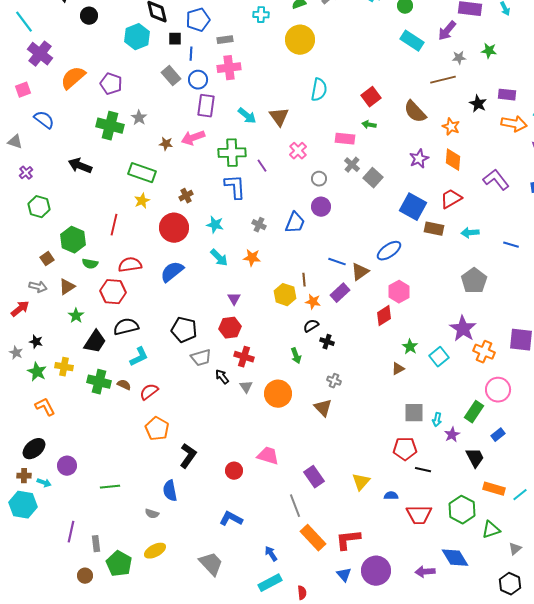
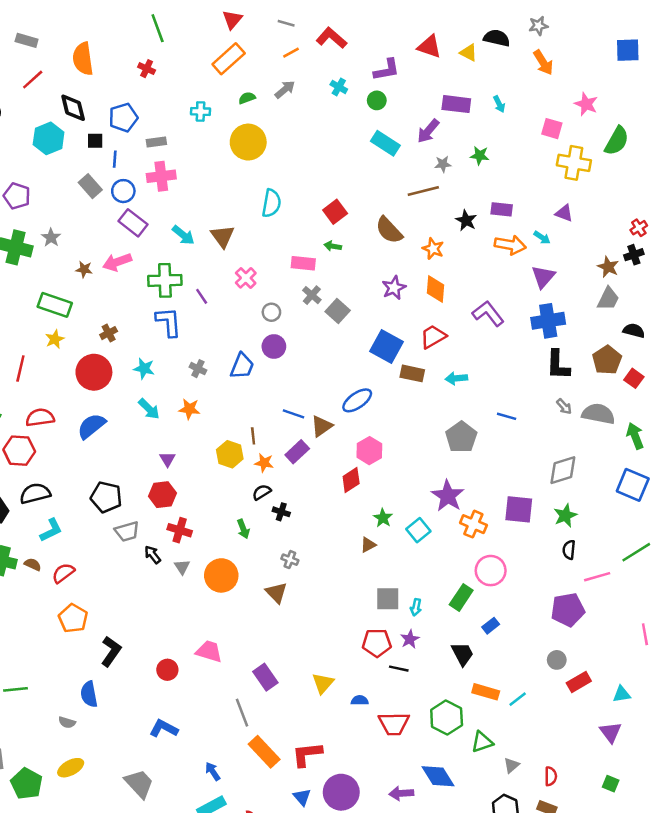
purple rectangle: (206, 106) -> (133, 223), turned -60
blue line: (511, 245) -> (507, 416), moved
purple star: (452, 435) -> (410, 639), moved

